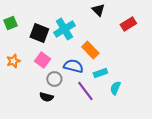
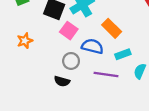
pink square: (42, 60) -> (69, 31), moved
purple line: (85, 91) -> (106, 75), turned -45

